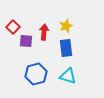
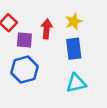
blue hexagon: (36, 74) -> (24, 70), moved
cyan triangle: (68, 76) -> (76, 83), turned -30

